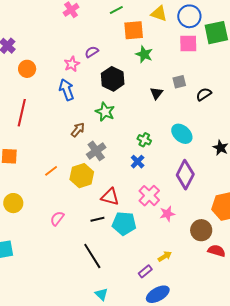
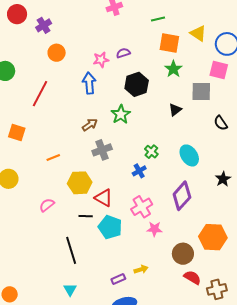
gray square: (179, 82) -> (201, 92), moved, size x1.5
black semicircle: (204, 94) -> (221, 123), turned -105
yellow hexagon: (82, 176) -> (80, 183), moved

